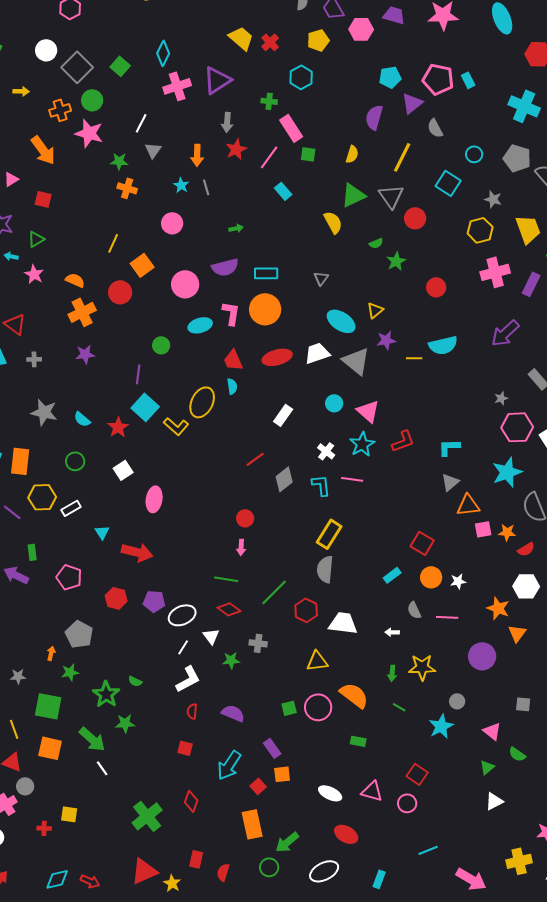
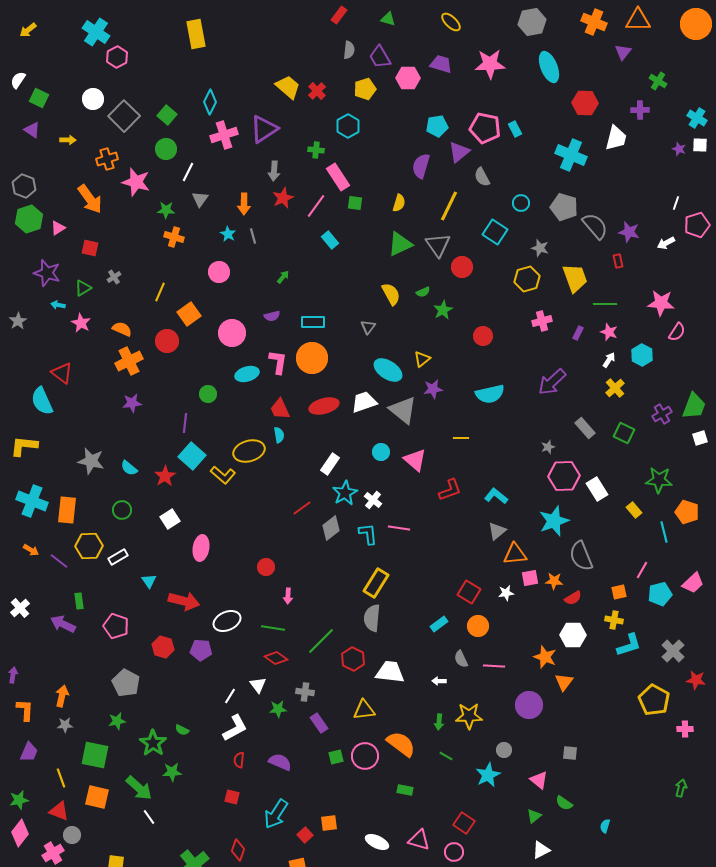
green circle: (92, 100) -> (166, 149), moved
yellow semicircle: (333, 222) -> (391, 294), moved
green arrow: (236, 228) -> (283, 277), turned -40
purple semicircle: (225, 267) -> (272, 316), size x0.6
pink cross: (495, 272) -> (542, 321), size x0.7
purple rectangle: (531, 284) -> (578, 333), size x0.6
yellow line: (414, 358) -> (461, 438), moved
gray cross: (34, 359) -> (114, 277), moved, turned -32
yellow ellipse: (202, 402) -> (249, 451), turned 48
cyan star: (362, 444) -> (345, 493), moved
cyan L-shape: (449, 447) -> (496, 496), turned 40
red circle: (245, 518) -> (266, 567), moved
white star: (458, 581) -> (506, 593), moved
white ellipse: (182, 615) -> (227, 621), moved
orange arrow: (51, 653) -> (62, 696), moved, size x1.5
purple rectangle: (272, 748) -> (319, 723), moved

